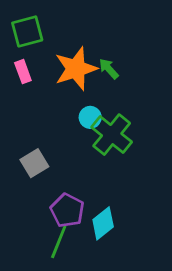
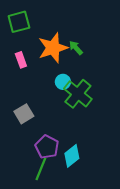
pink rectangle: (23, 72) -> (21, 60), moved

